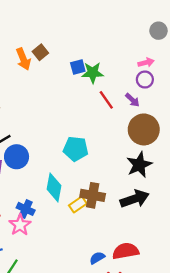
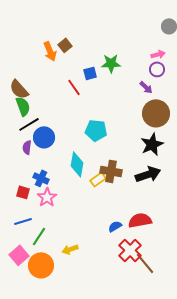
blue square: (78, 67) -> (90, 73), moved
red line: (106, 100) -> (74, 87), moved
blue cross: (26, 209) -> (41, 178), moved

